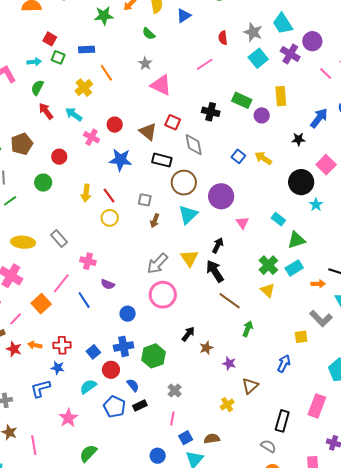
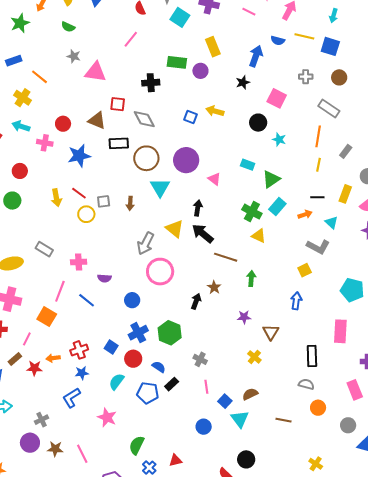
black circle: (301, 182) -> (258, 123), size x0.7
gray square: (145, 200) -> (104, 201), moved
brown star: (206, 348) -> (214, 287), moved

